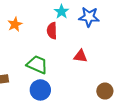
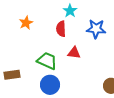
blue star: (89, 17) -> (96, 29), moved
red triangle: (81, 56) -> (74, 53), moved

